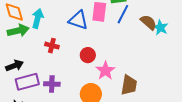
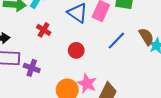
blue line: (123, 14) -> (116, 41), moved
pink star: (105, 71) -> (87, 83), moved, turned -30

